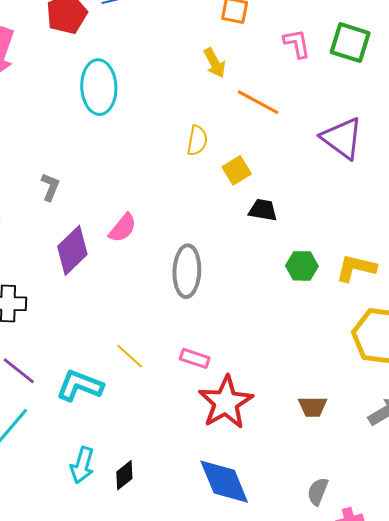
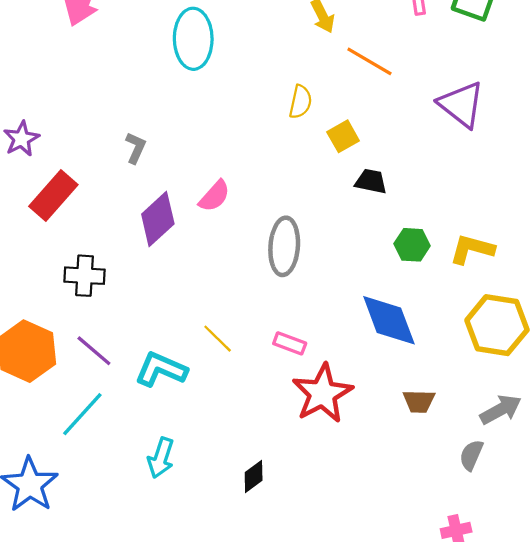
black diamond: (124, 475) -> (254, 476), moved
blue diamond: (224, 482) -> (389, 320), moved
gray semicircle: (318, 491) -> (471, 455), moved

